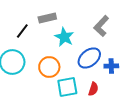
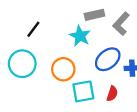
gray rectangle: (47, 18) -> (94, 15), moved

